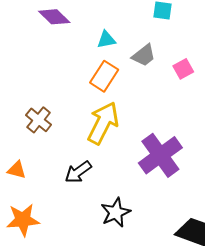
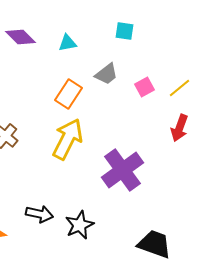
cyan triangle: (106, 40) -> (67, 43), moved
black arrow: (78, 172) -> (39, 214), moved, turned -132

